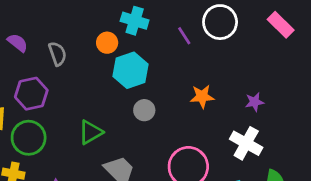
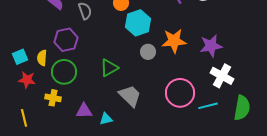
orange star: (202, 96) -> (174, 41), moved, size x1.4
purple star: (254, 102) -> (211, 46), moved, size x1.6

